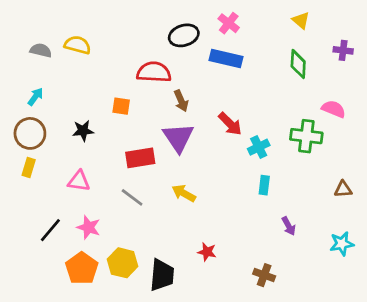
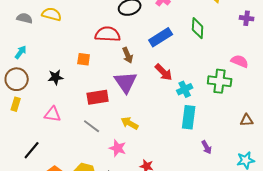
blue rectangle: (226, 59) -> (161, 37), moved, turned -45
green diamond: (298, 64) -> (198, 28), moved
cyan rectangle: (264, 185) -> (189, 117), size x1.6
pink star: (88, 227) -> (118, 148), moved

